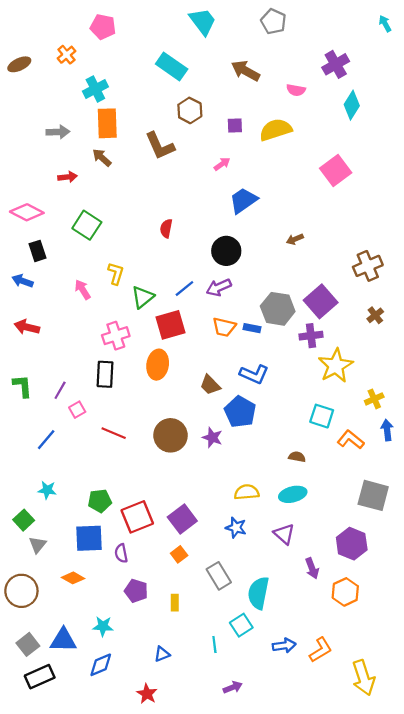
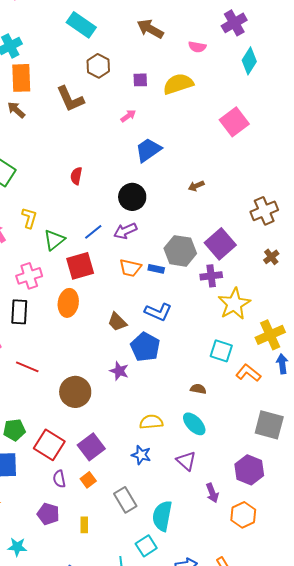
yellow cross: (374, 399) -> (270, 335), size x1.6
brown circle: (170, 435) -> (75, 392), moved
cyan ellipse: (293, 494) -> (194, 424), turned 60
red square: (137, 517) -> (49, 445), turned -36
purple semicircle: (121, 553) -> (59, 479), moved

